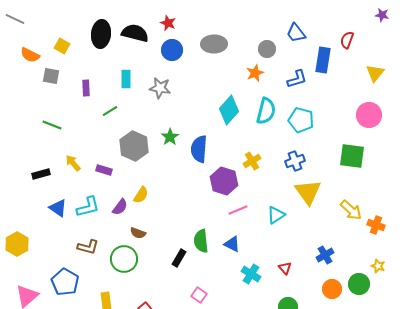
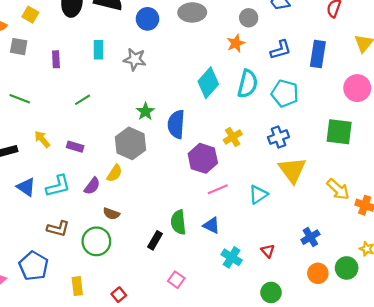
blue rectangle: (323, 60) -> (318, 54), moved
green line: (110, 111) -> (83, 100), moved
gray hexagon: (134, 146) -> (130, 143), moved

